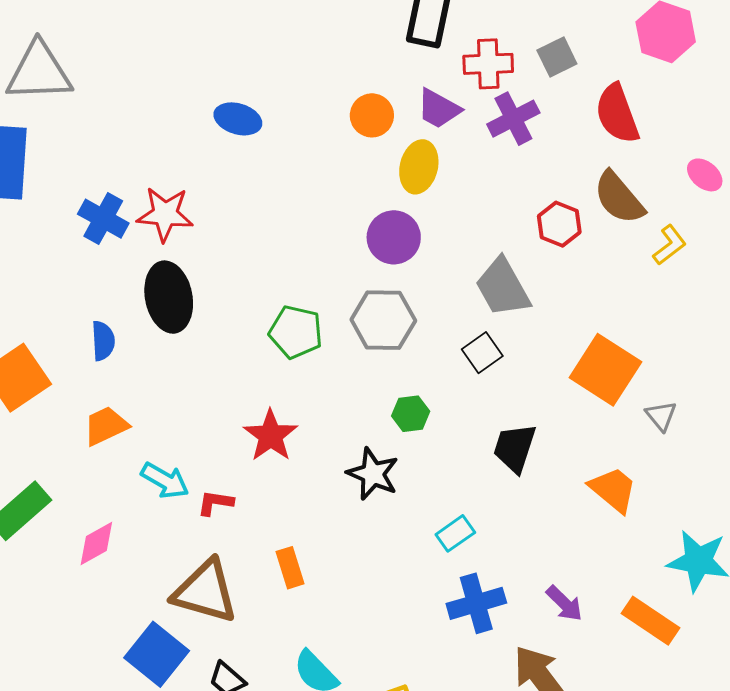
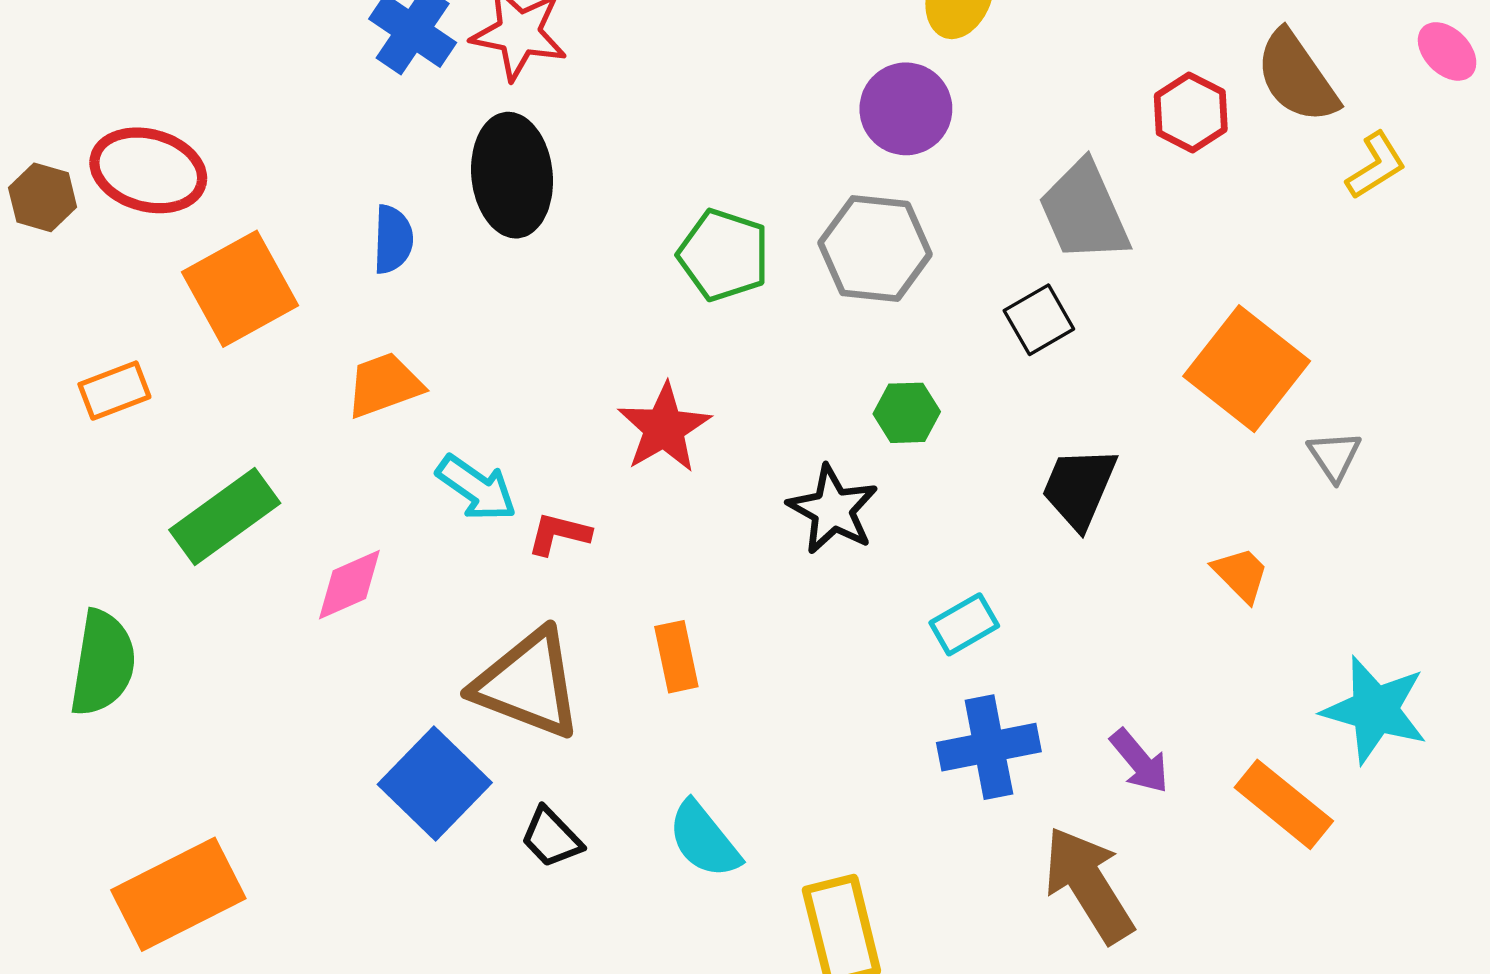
orange trapezoid: (613, 490) -> (1241, 574), size x0.7

